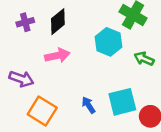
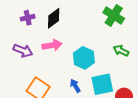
cyan hexagon: (109, 42) -> (84, 58), moved
purple arrow: (21, 79) -> (23, 51), moved

